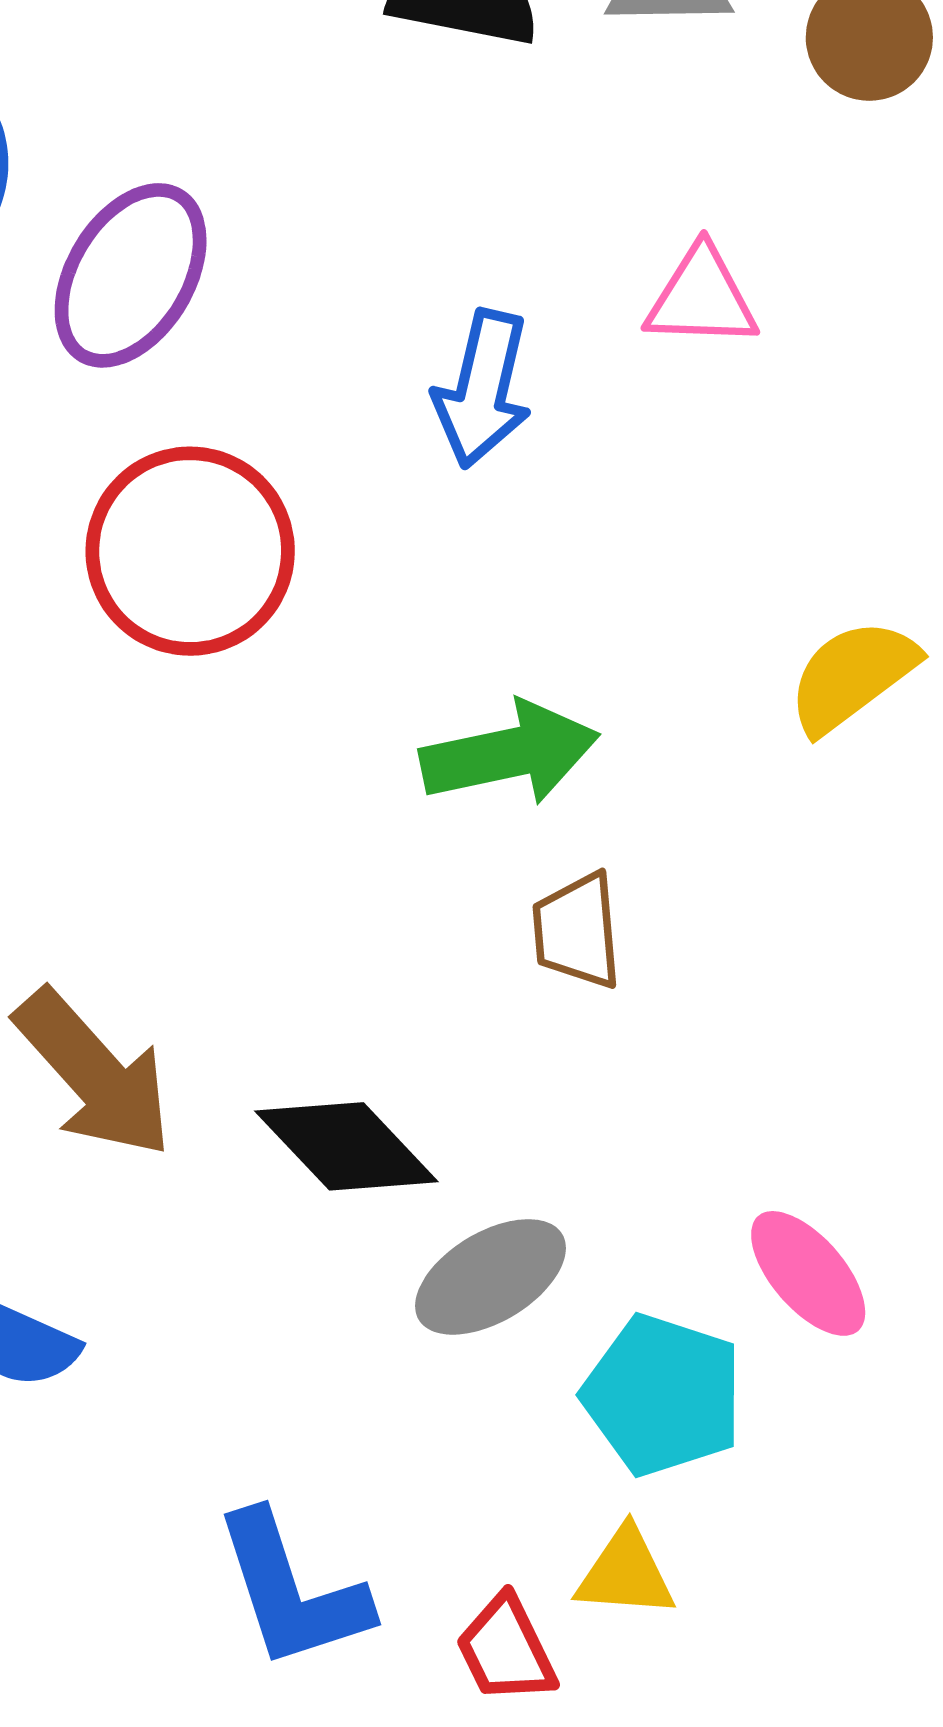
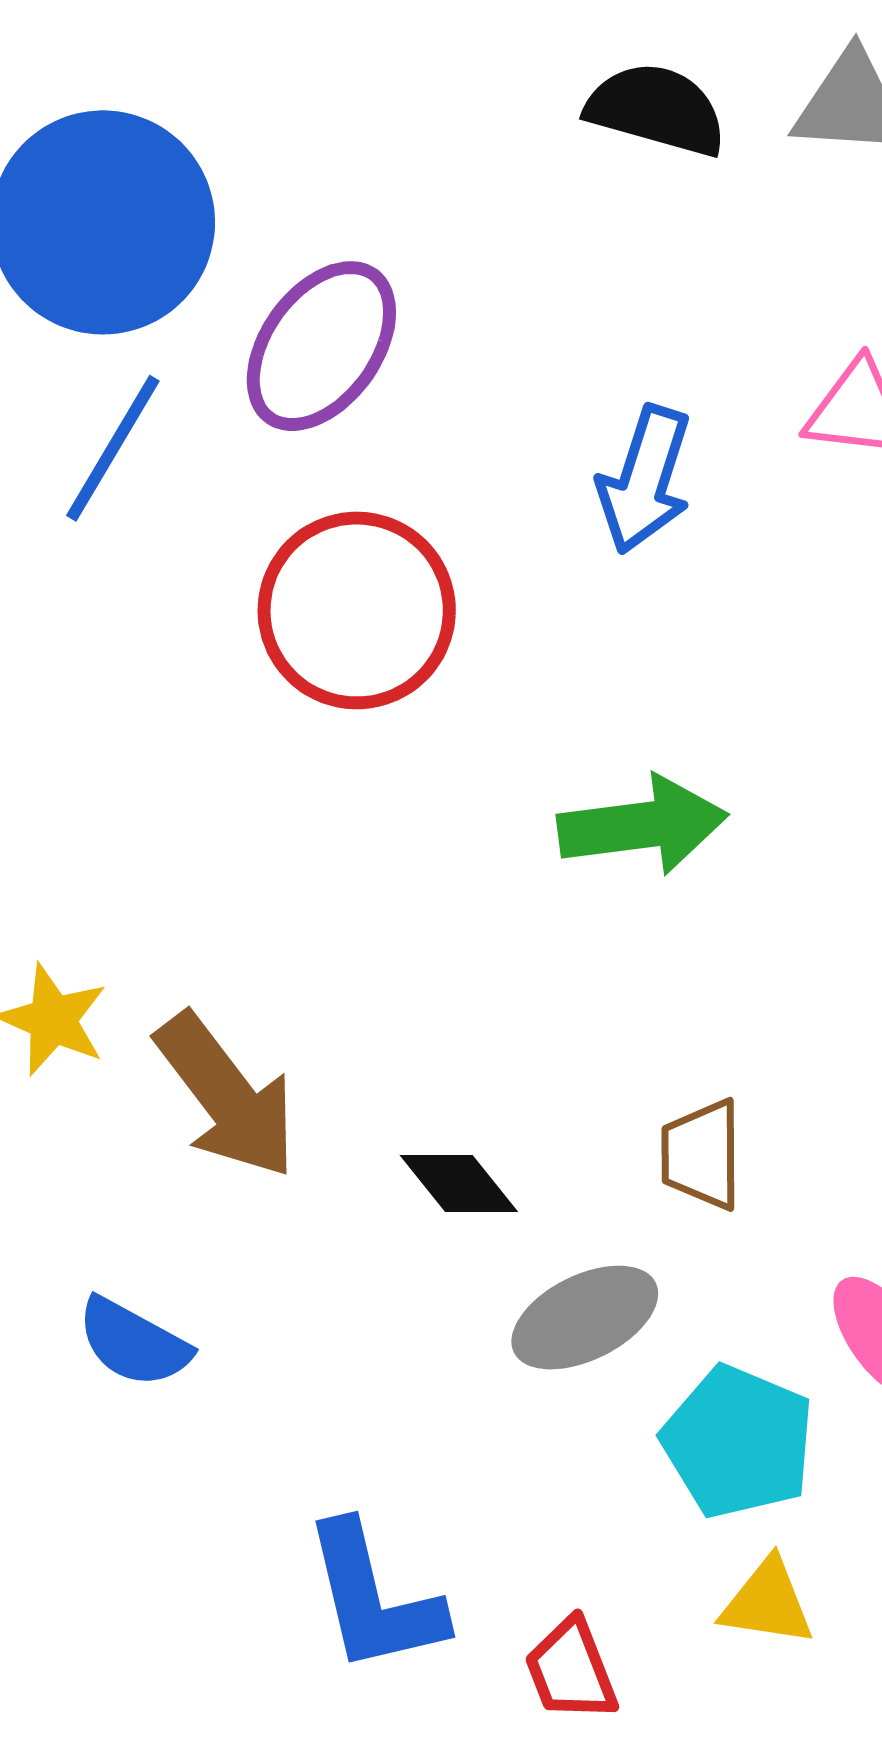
brown trapezoid: (577, 931) -> (702, 1155), moved
black diamond: (346, 1146) -> (459, 1184), size x0.7
yellow triangle: (626, 1573) -> (767, 1602), moved

